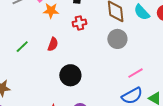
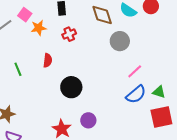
gray circle: (117, 39) -> (120, 41), moved
green line: (22, 47) -> (18, 69), turned -56

